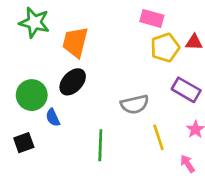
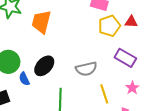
black ellipse: (73, 82) -> (44, 66), moved

